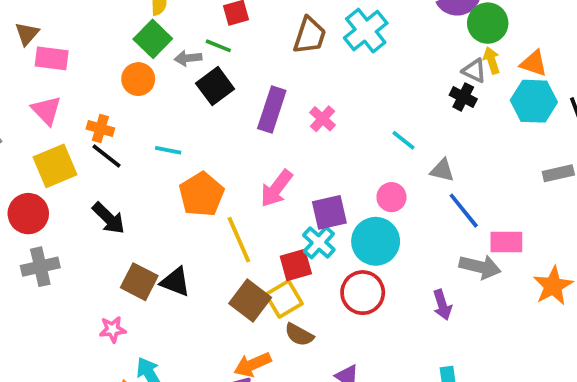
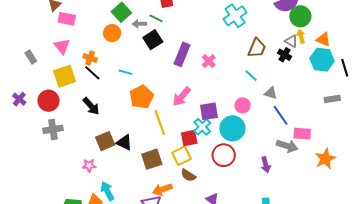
brown trapezoid: (310, 35) -> (257, 48), moved
brown square: (139, 282) -> (105, 141), turned 36
brown square: (250, 300) -> (152, 159), moved, turned 30

